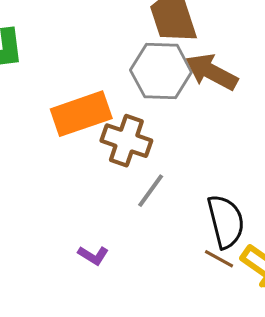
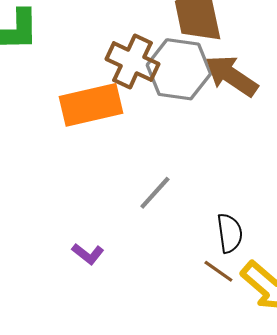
brown cross: (126, 141) -> (132, 62), moved
black semicircle: (226, 221) -> (230, 233), size x0.7

